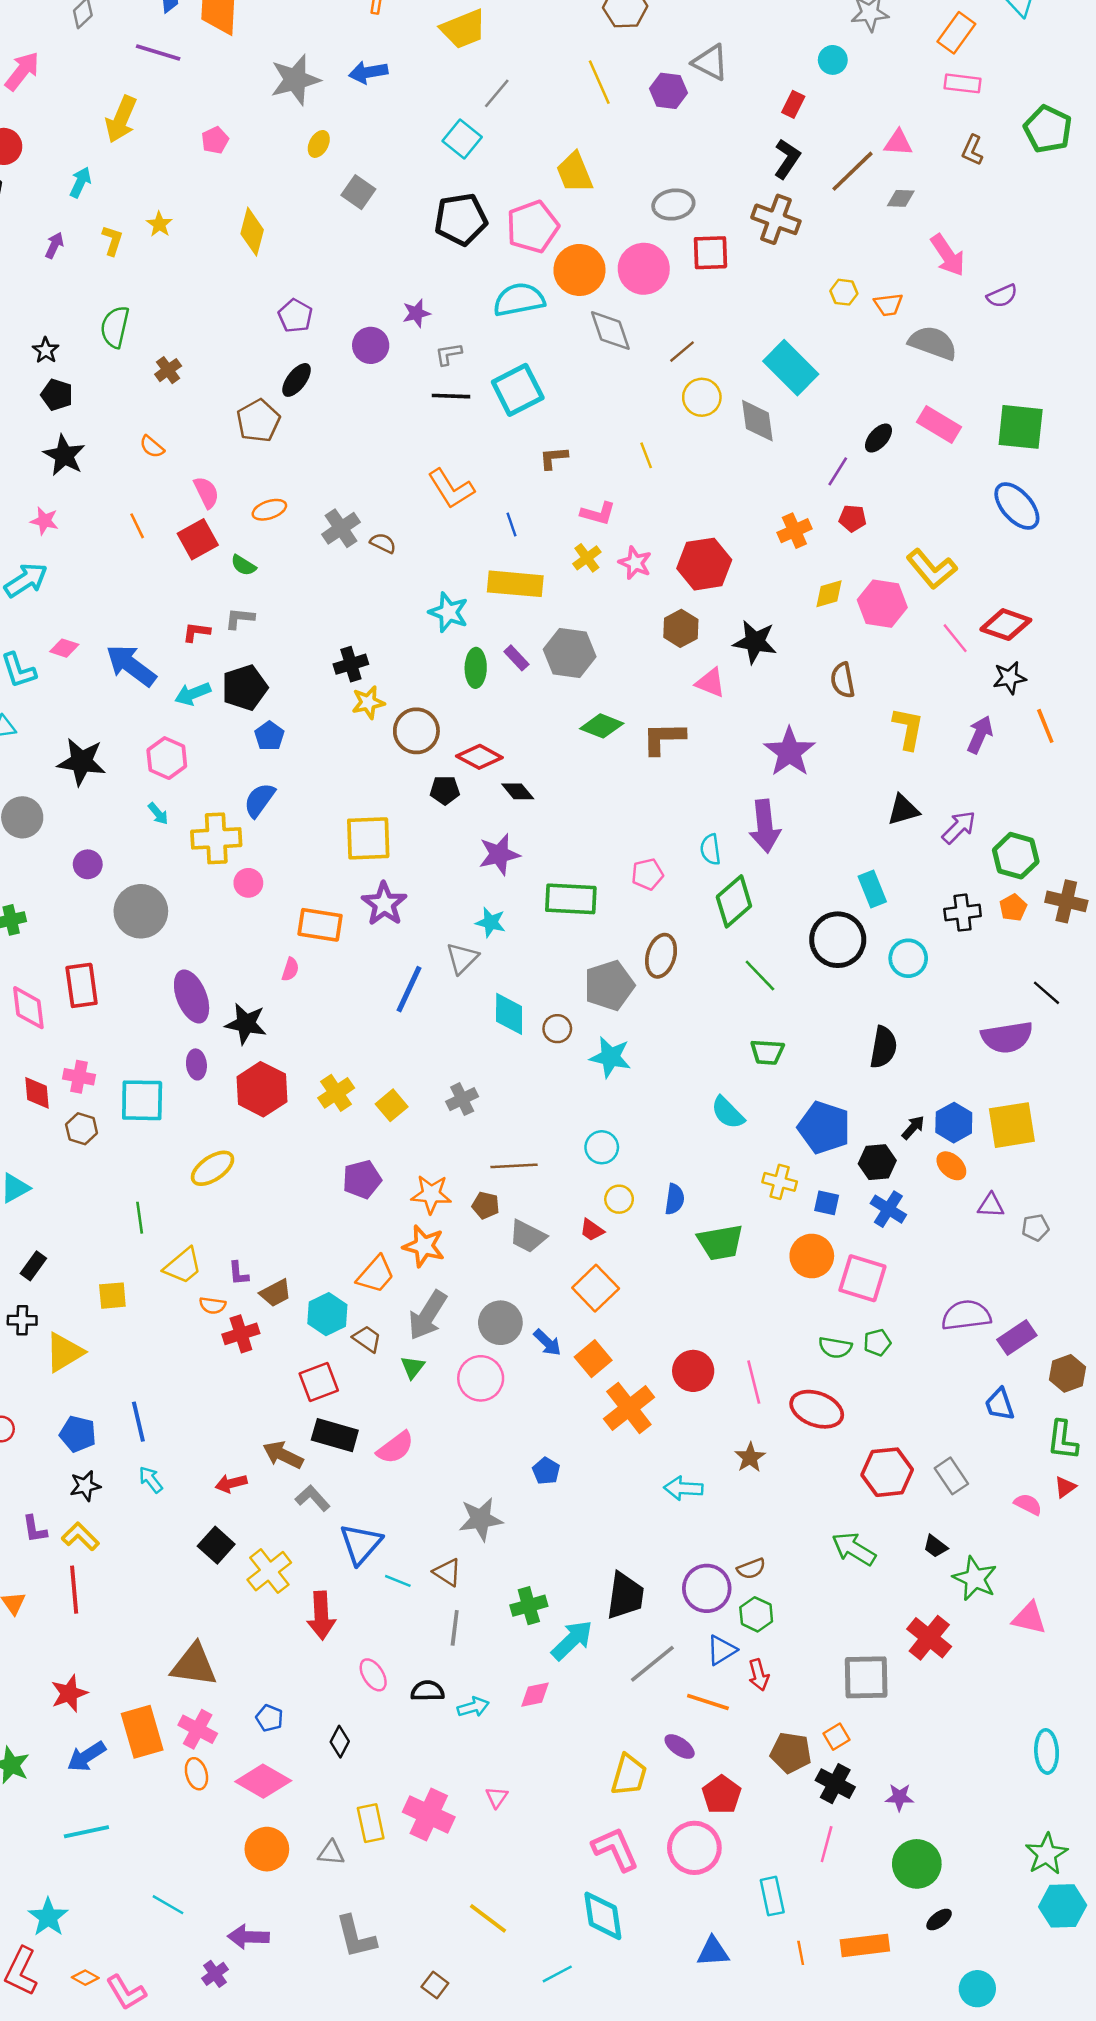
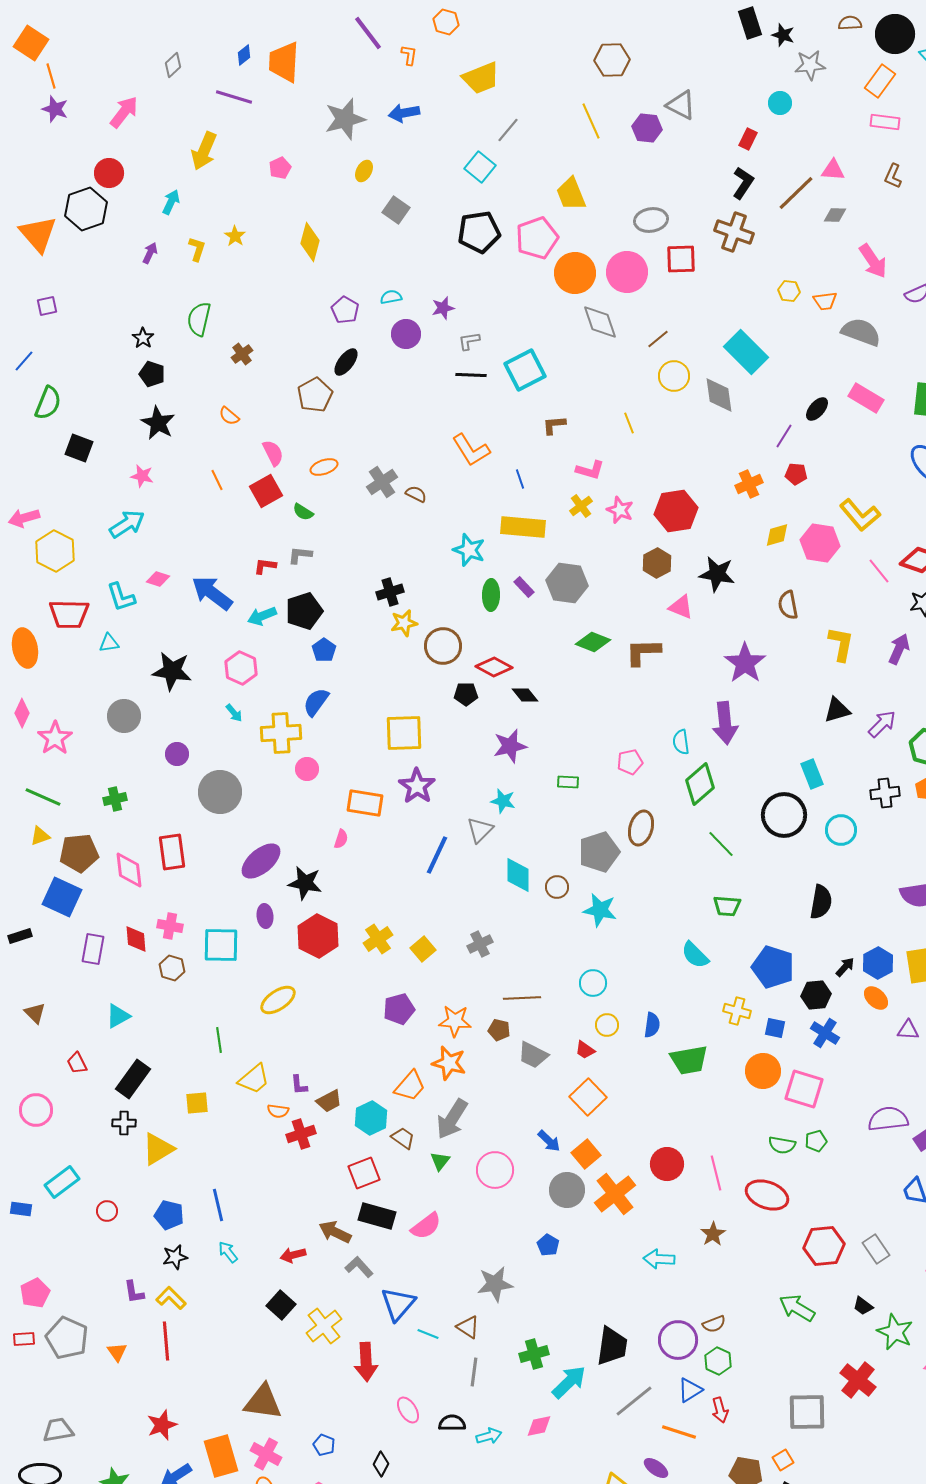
cyan semicircle: (519, 300) -> (391, 297), moved, size x0.5
green rectangle: (571, 899) -> (568, 782), size x0.5
purple ellipse: (192, 997) -> (261, 861), turned 72
black rectangle: (33, 1266) -> (133, 1079), size x1.6
gray circle: (500, 1323) -> (567, 1190), moved

